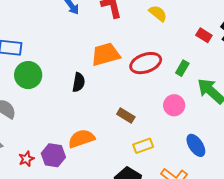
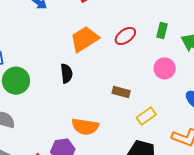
red ellipse: (146, 63) -> (125, 36), size x0.7
orange semicircle: (81, 139) -> (85, 127), turned -136

